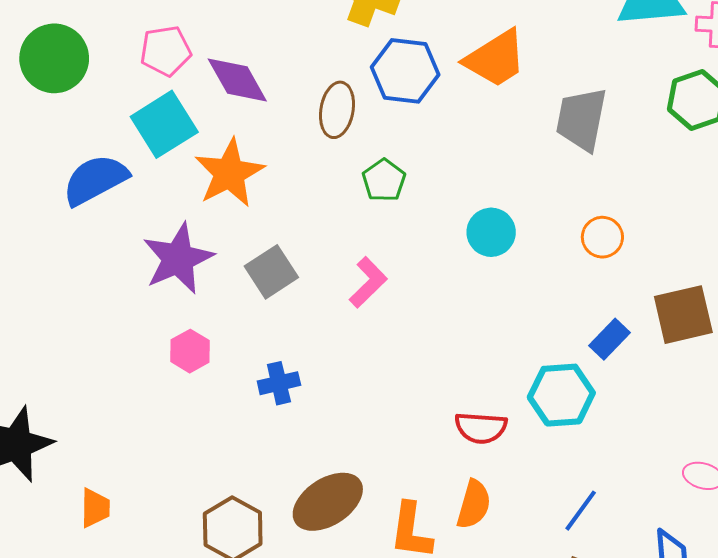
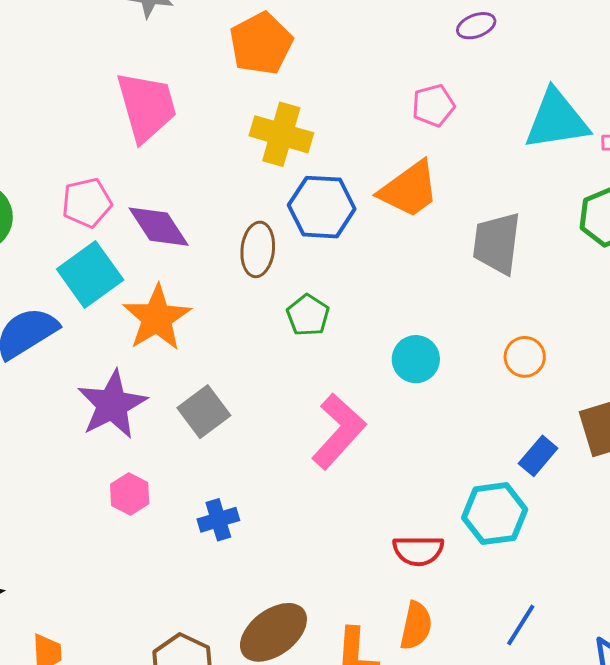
pink L-shape: (368, 282) -> (339, 431), moved, size x1.5

